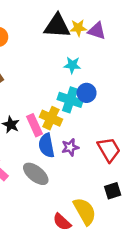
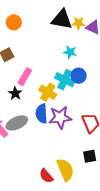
pink rectangle: (35, 125) -> (25, 77), moved, turned 48
purple star: (70, 147) -> (60, 117), size x1.6
gray ellipse: (36, 174) -> (17, 123), moved, turned -70

